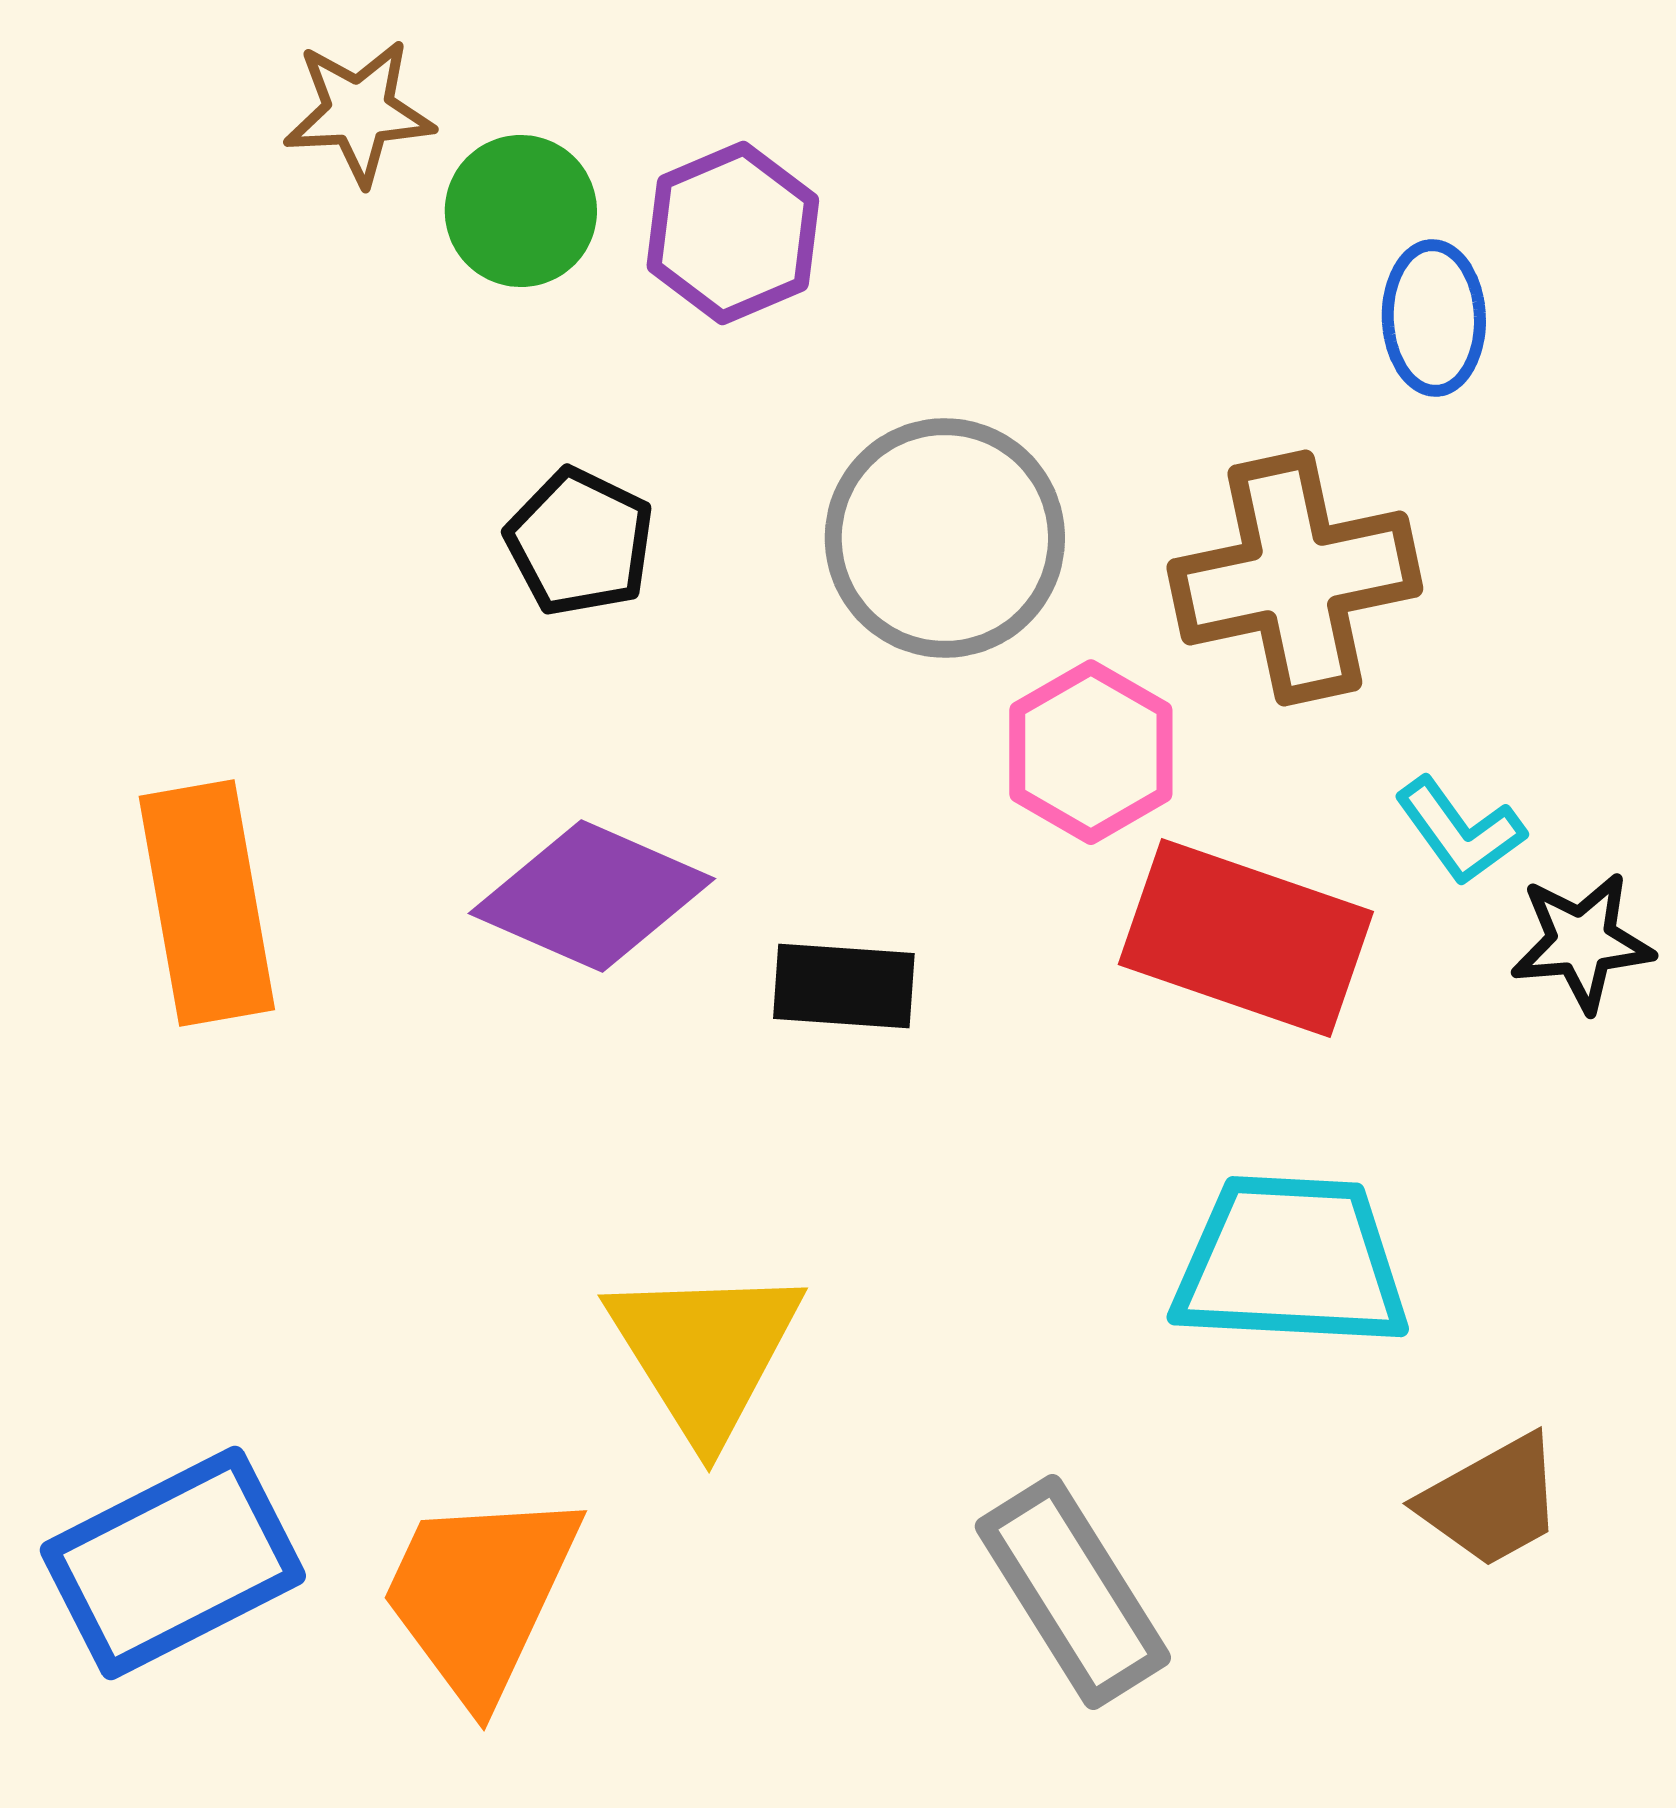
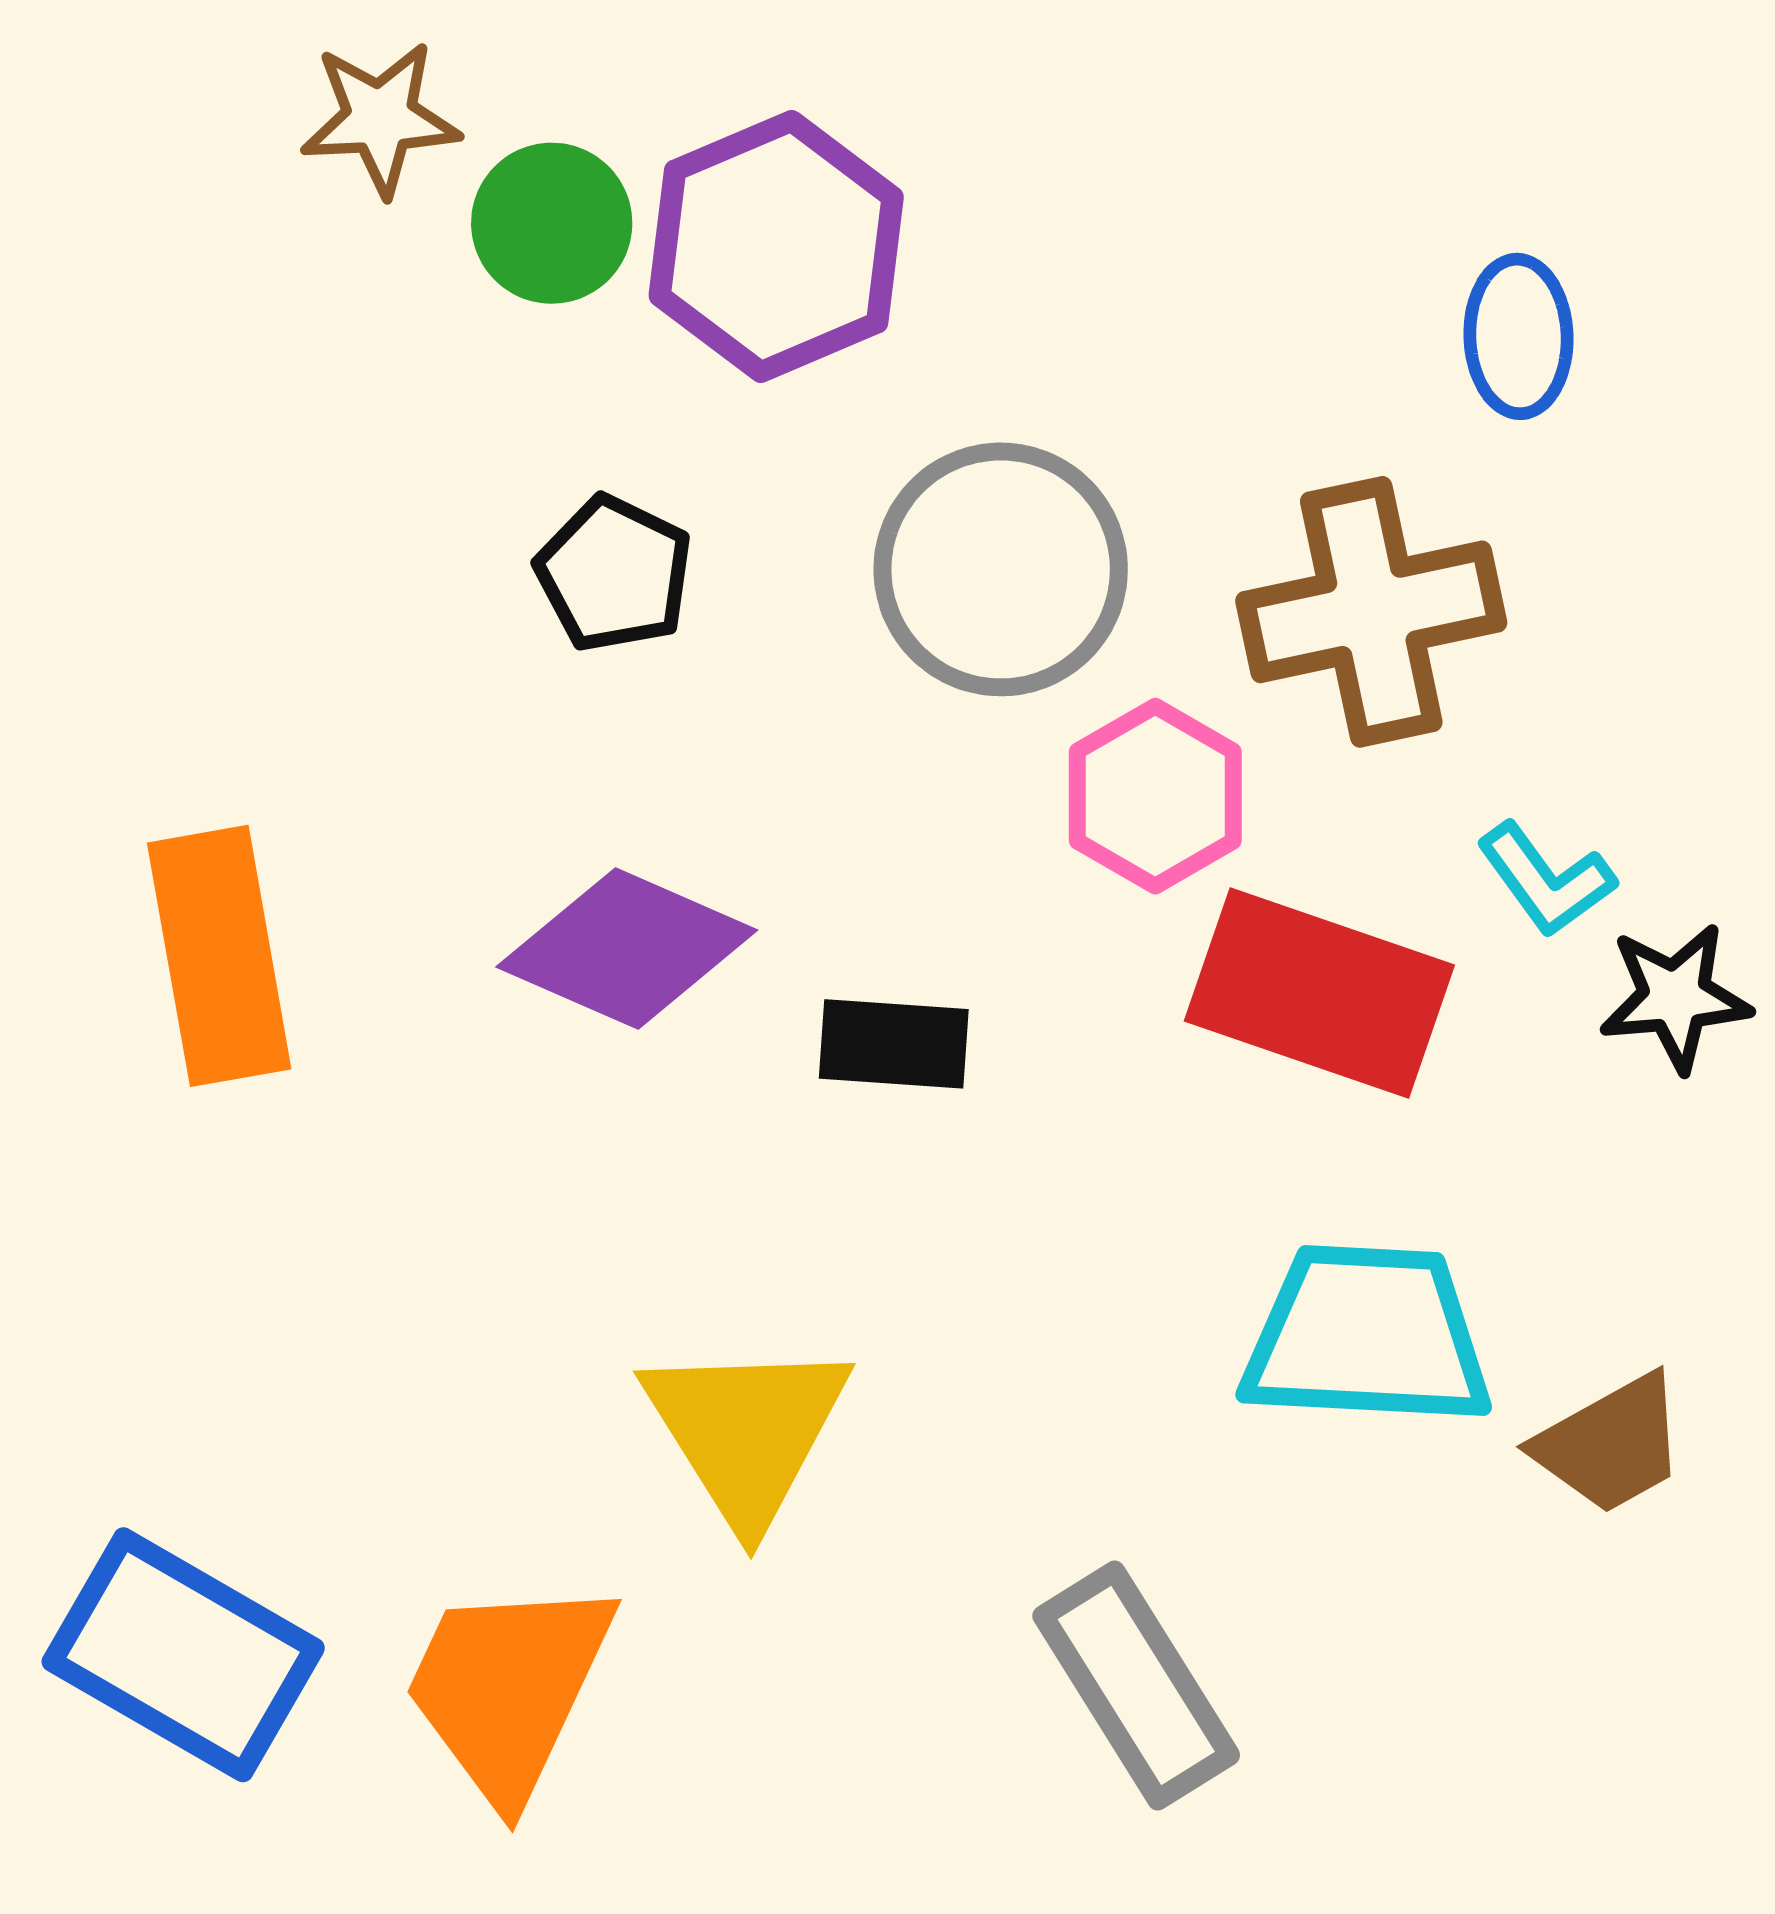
purple hexagon: (733, 233) -> (776, 246), size x1.4
brown trapezoid: (1492, 1501) -> (1611, 1444), moved
blue rectangle: (173, 1563) -> (183, 1655), turned 57

